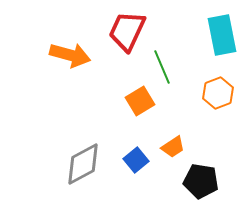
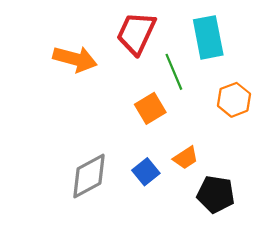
cyan rectangle: (222, 35) -> (208, 37), moved

